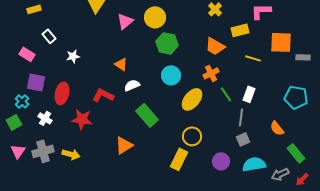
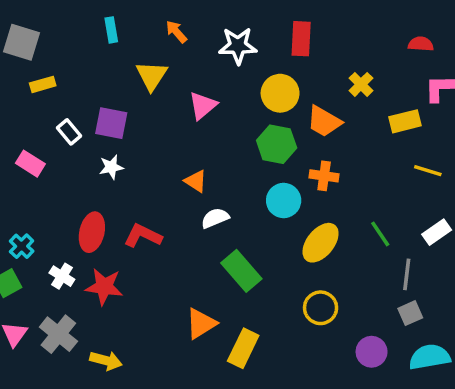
yellow circle: (155, 17) -> (280, 93), moved
orange trapezoid: (215, 46) -> (324, 121), moved
orange cross: (211, 73) -> (324, 176), moved, turned 35
purple square: (36, 82) -> (111, 123), moved
white rectangle: (249, 94) -> (437, 232), moved, turned 35
red L-shape: (103, 95) -> (143, 236), moved
red star: (82, 119) -> (104, 287), moved
gray cross: (43, 151) -> (58, 334), turned -35
yellow arrow: (71, 154) -> (106, 361), moved
yellow rectangle: (179, 159) -> (243, 348), moved

